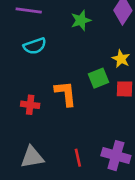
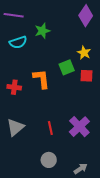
green star: (81, 20) -> (42, 31), moved
purple cross: (116, 156) -> (79, 127), turned 30
gray triangle: (32, 157) -> (15, 127), turned -30

